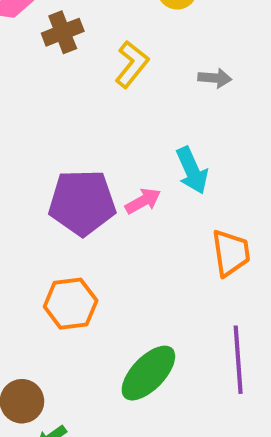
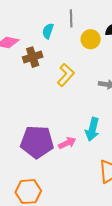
cyan arrow: (192, 170) -> (92, 129), turned 35

